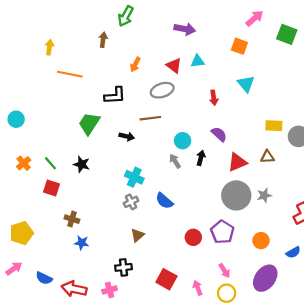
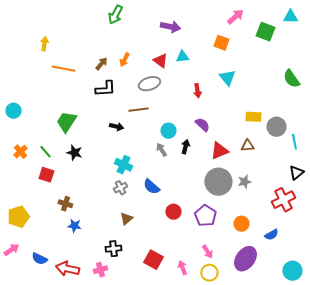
brown arrow: (103, 40) -> (101, 64), moved, turned 32
green trapezoid: (89, 123) -> (66, 122), moved
red circle: (193, 237) -> (173, 212), moved

